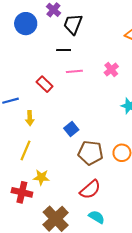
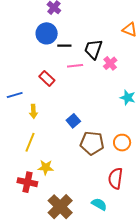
blue circle: (26, 24) -> (47, 33), moved
black trapezoid: (73, 24) -> (93, 49), moved
red semicircle: (90, 189) -> (116, 178), moved, turned 140

